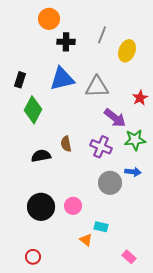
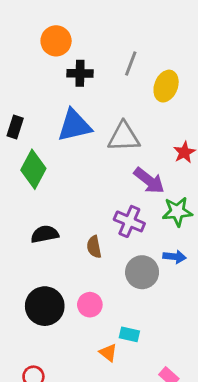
brown semicircle: (66, 144) -> (94, 247), moved

